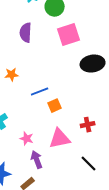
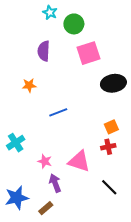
orange star: (12, 75) -> (29, 85), moved
orange square: (55, 106) -> (111, 127), moved
pink triangle: (60, 139) -> (79, 161), turned 30

